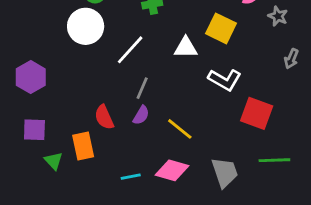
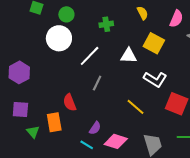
purple semicircle: (141, 115) -> (95, 128), moved
yellow line: (180, 129) -> (136, 107), moved
cyan line: (131, 177) -> (87, 145), turned 40

